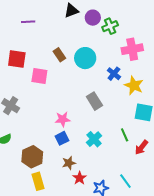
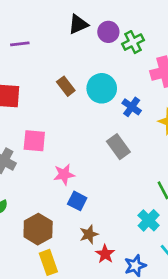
blue cross: (114, 74) -> (132, 107), moved
pink square: (39, 76) -> (34, 141), moved
pink star: (63, 119) -> (64, 174), moved
blue square: (62, 138) -> (77, 201), turned -32
cyan cross: (94, 139) -> (149, 220), moved

